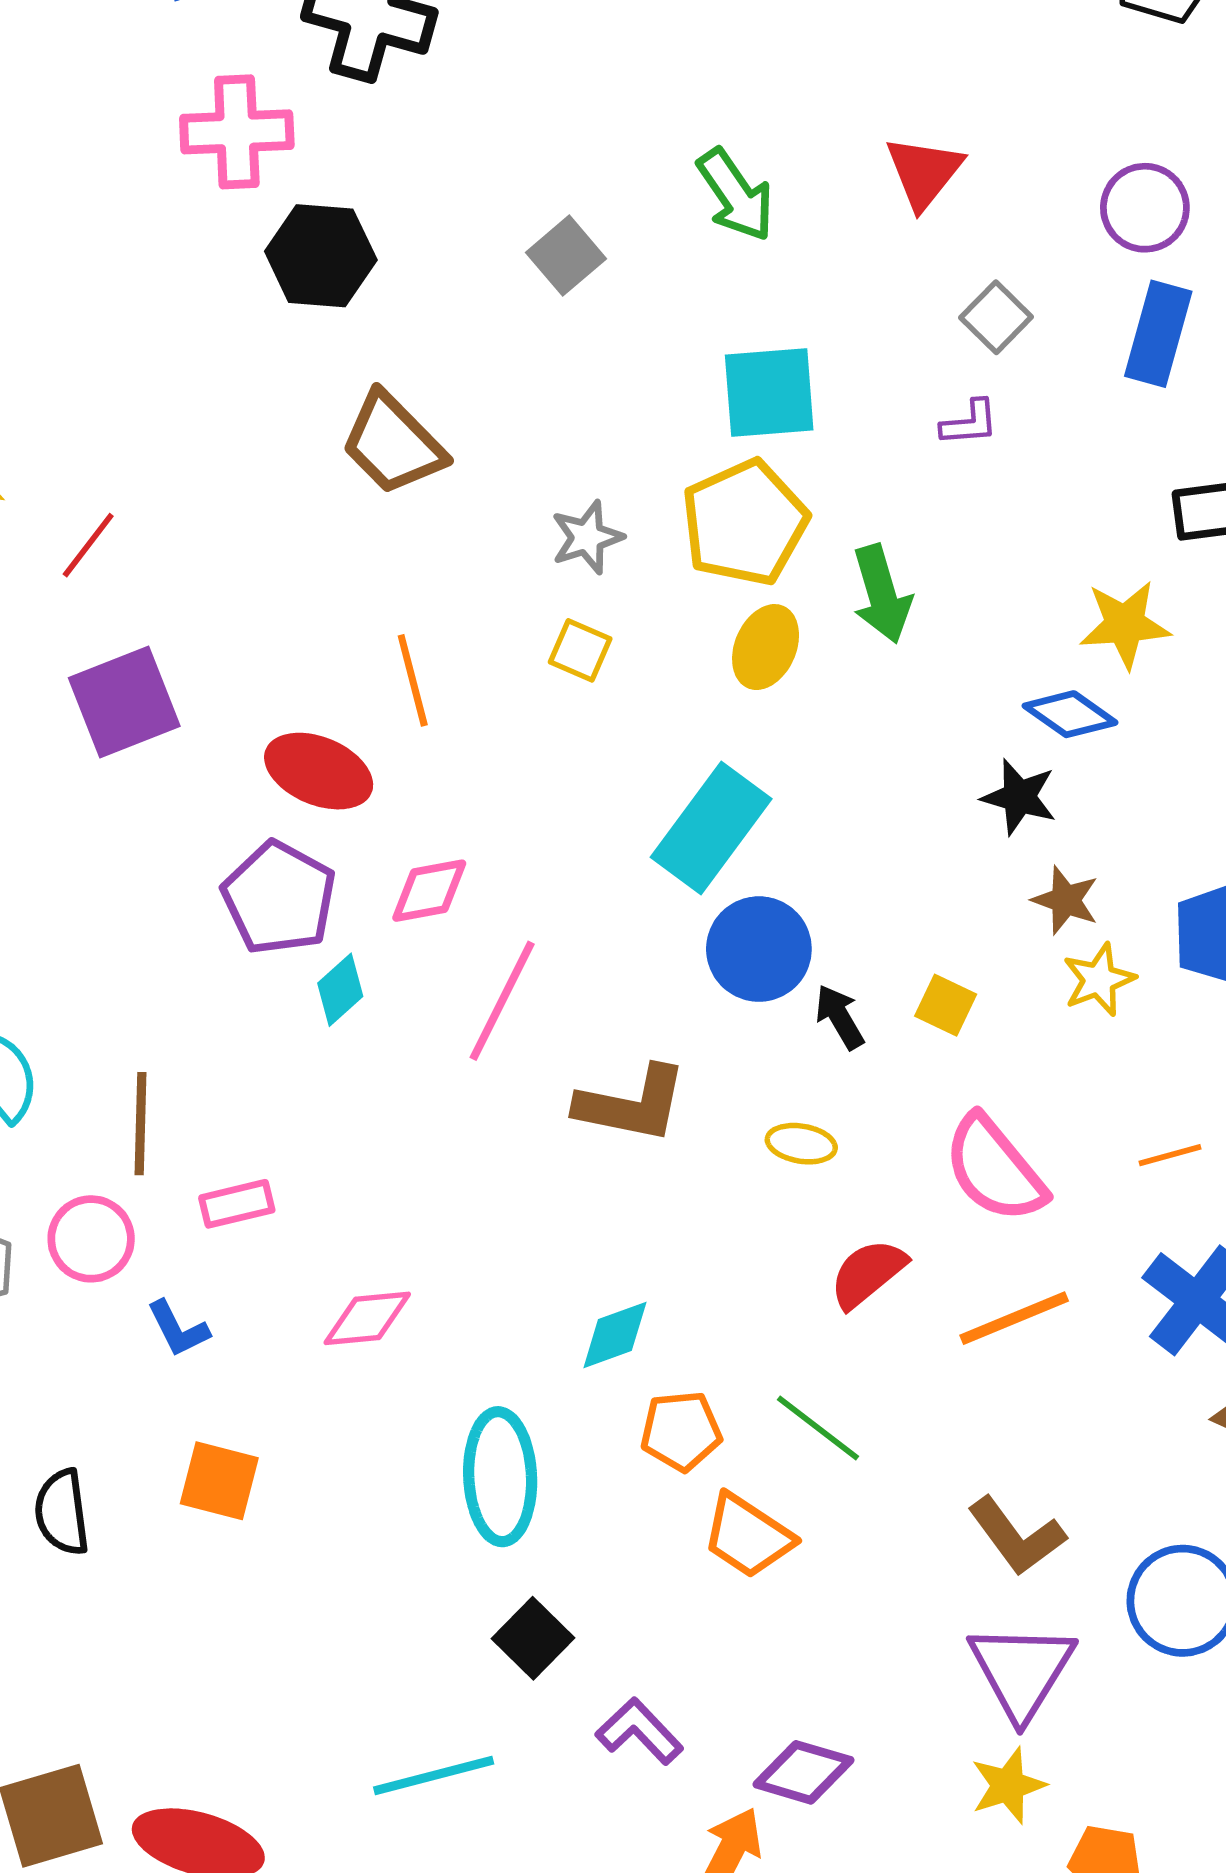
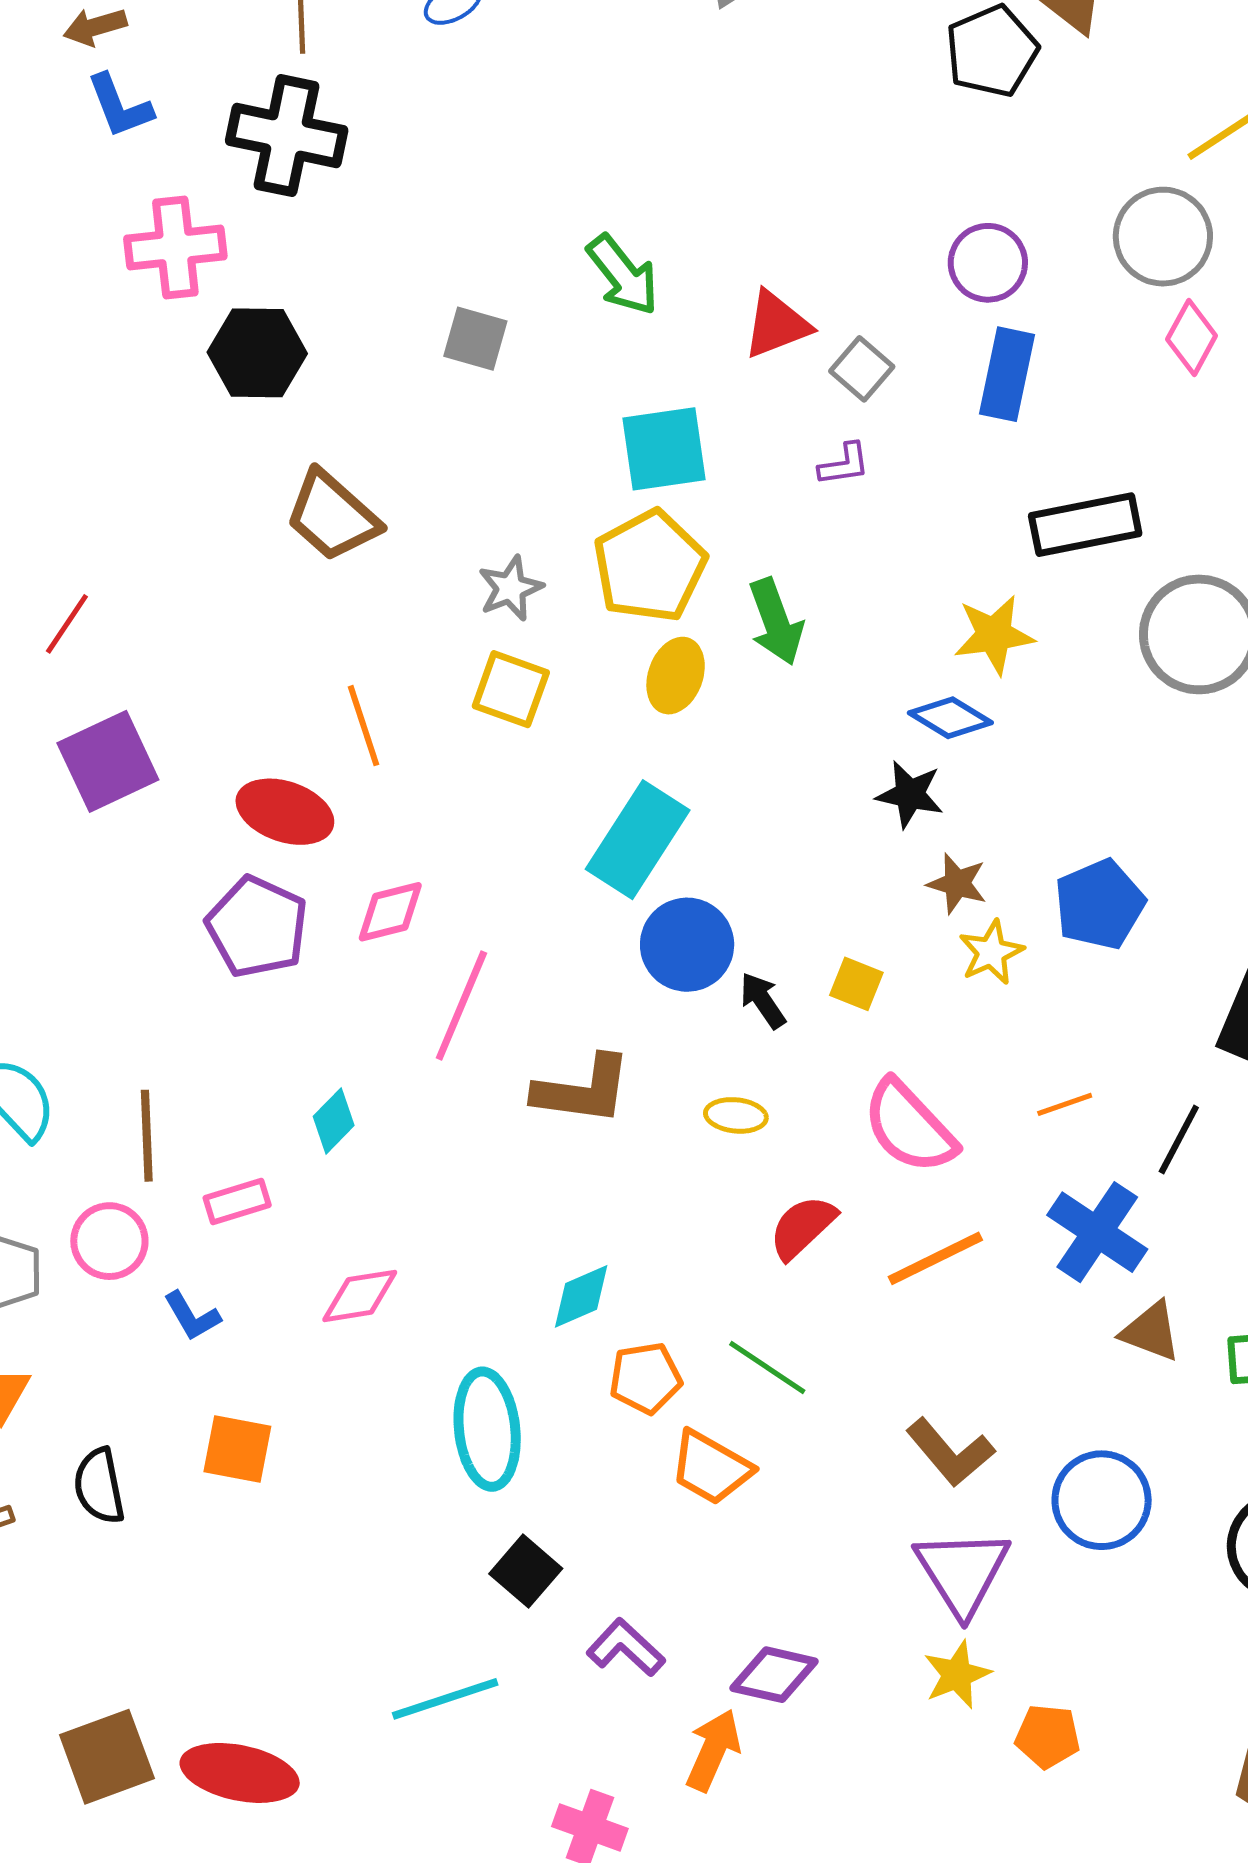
red triangle: (924, 172) -> (777, 325), moved, turned 34
gray square: (566, 256) -> (475, 339), turned -30
yellow square: (580, 650) -> (511, 689), size x1.4
cyan diamond: (340, 990) -> (334, 1121), moved

